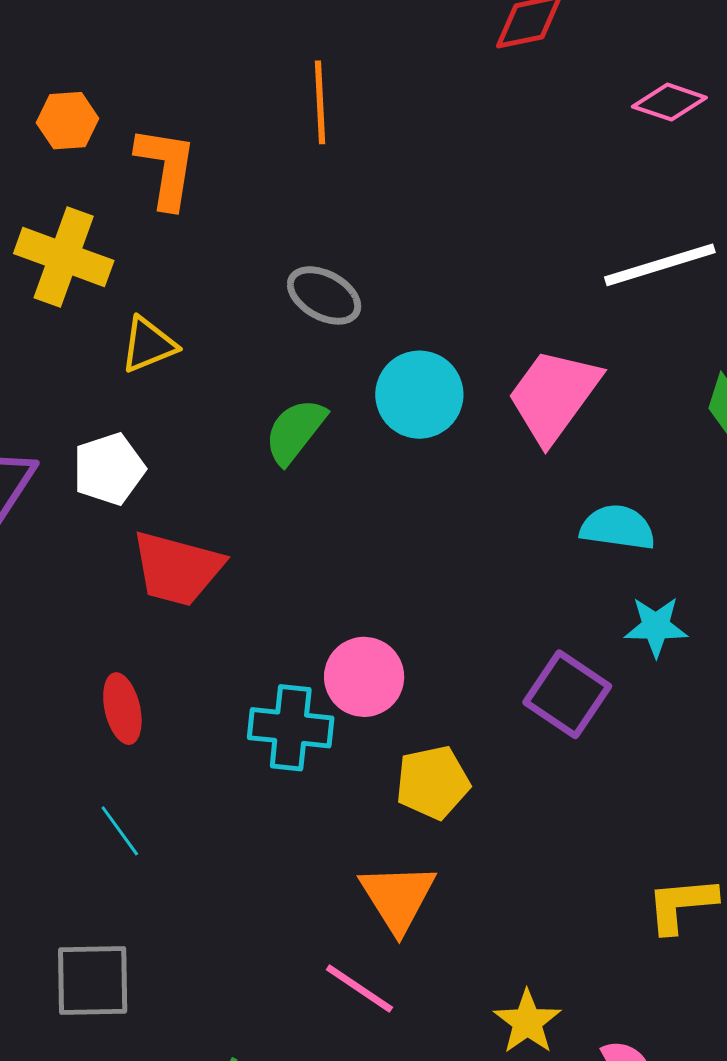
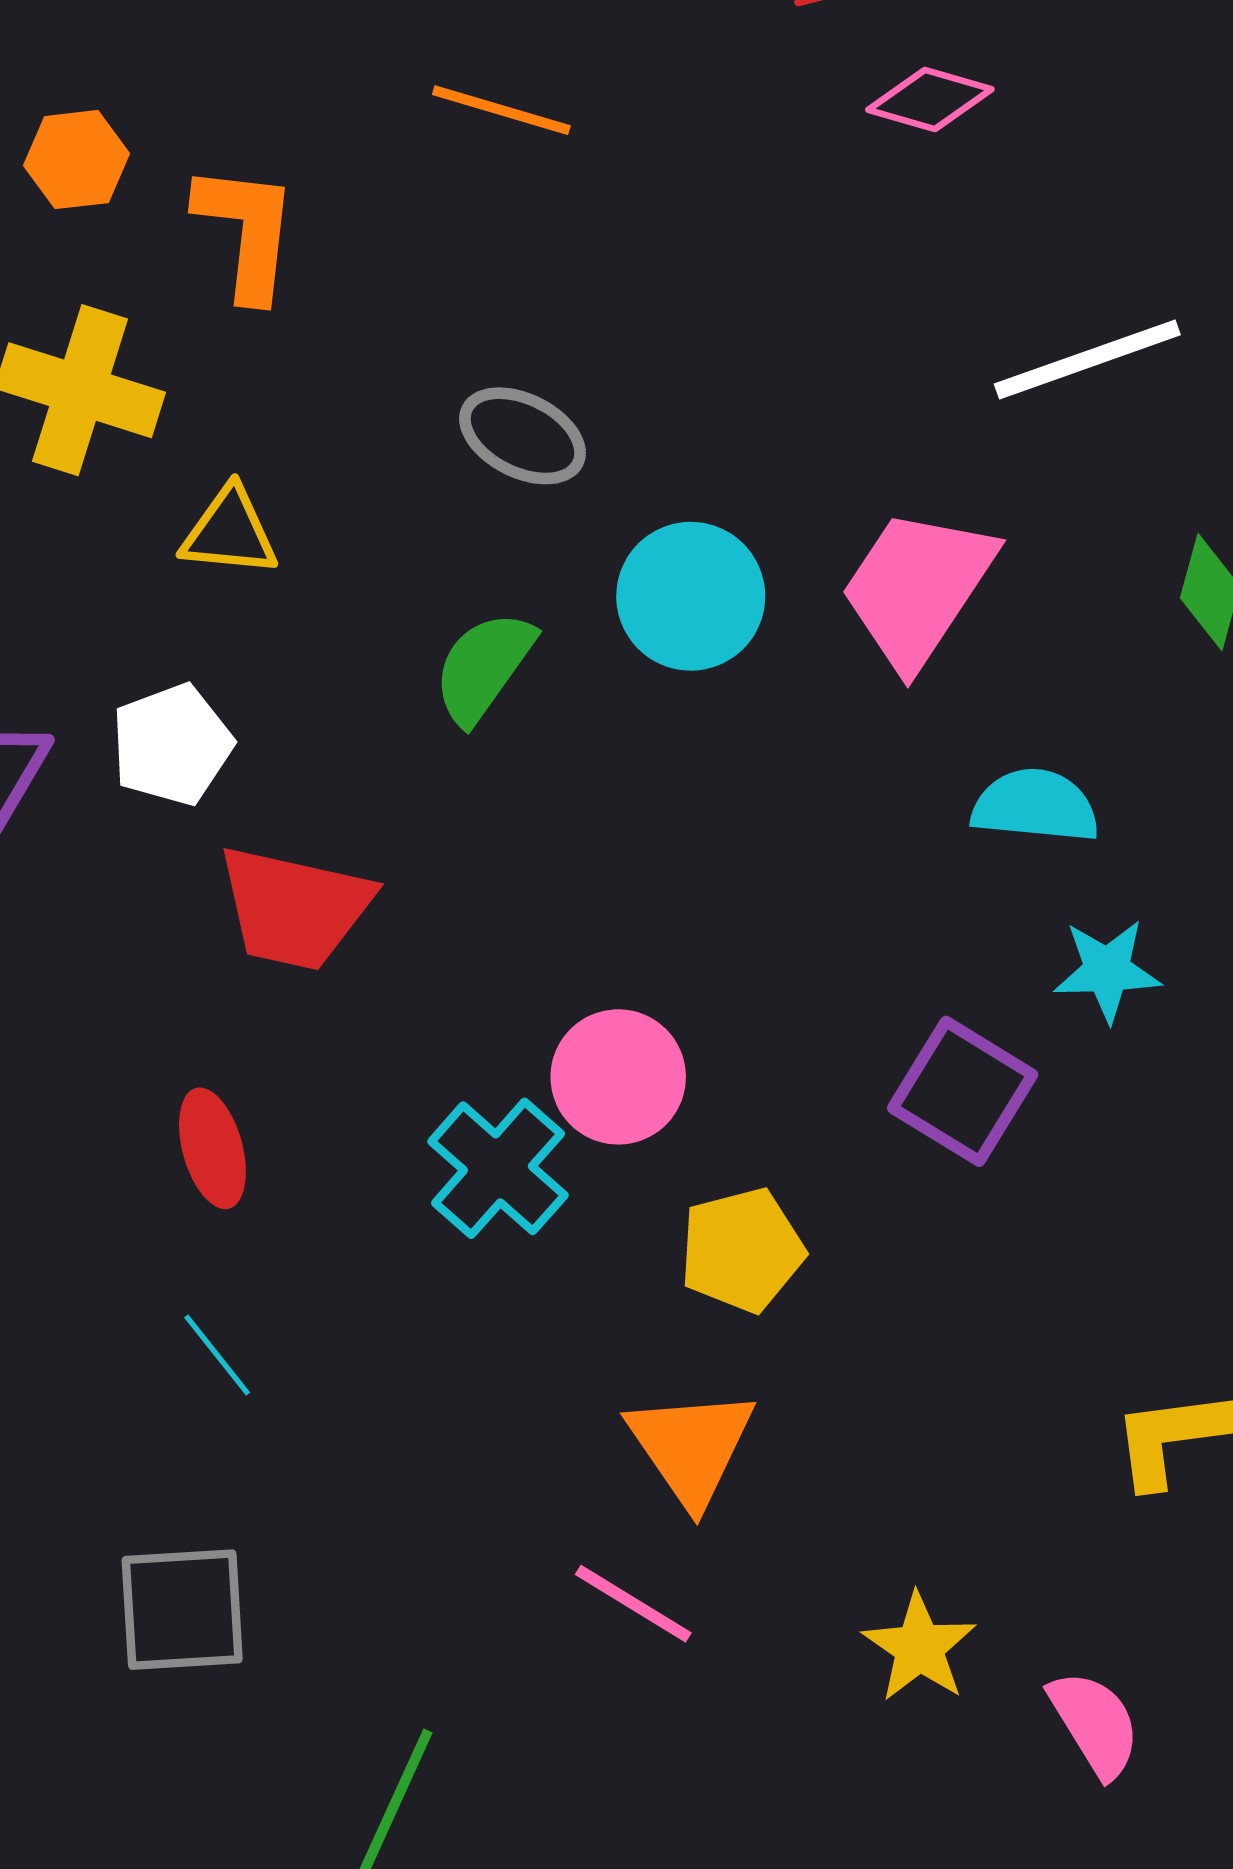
orange line: (320, 102) -> (501, 110), turned -68
pink diamond: (669, 102) -> (930, 99), moved
yellow triangle: (148, 345) -> (230, 532), turned 30
cyan cross: (291, 728) -> (498, 1168), turned 38

